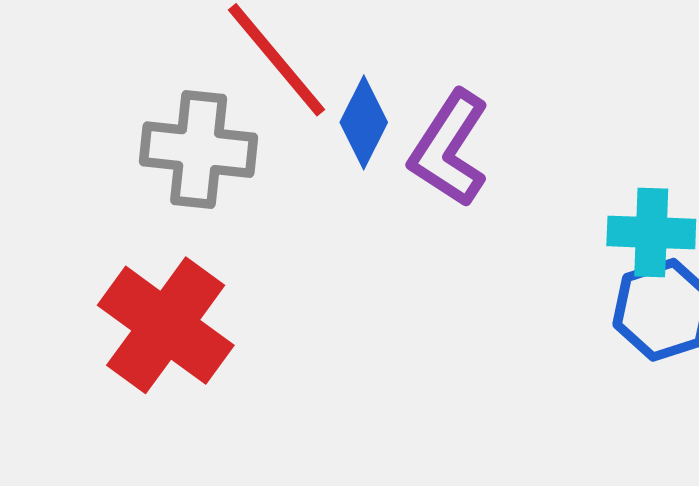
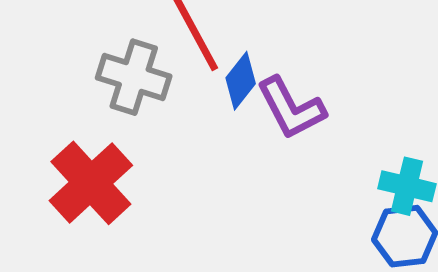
purple L-shape: (449, 149) -> (291, 108), turned -72

